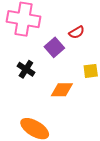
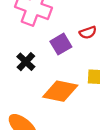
orange diamond: (62, 90) -> (60, 91), size x1.4

